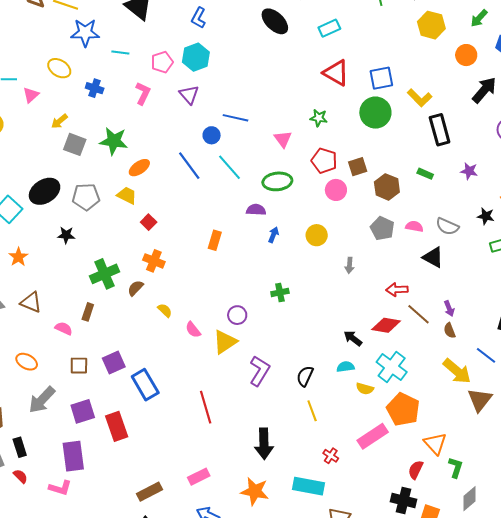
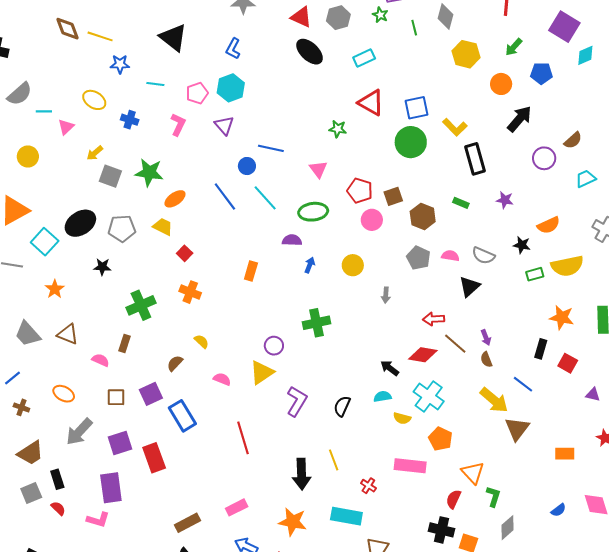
blue star: (85, 33) -> (120, 64), size x0.7
green star: (319, 118) -> (338, 129), moved
black triangle: (433, 257) -> (469, 287), turned 50
brown semicircle: (135, 288) -> (175, 363), moved
green cross: (280, 292) -> (317, 323), size x1.5
pink semicircle: (193, 330) -> (222, 379), moved, turned 150
orange pentagon: (403, 409) -> (440, 439), size x0.7
yellow line: (312, 411) -> (334, 460), moved
pink rectangle: (373, 436) -> (410, 466), turned 40

